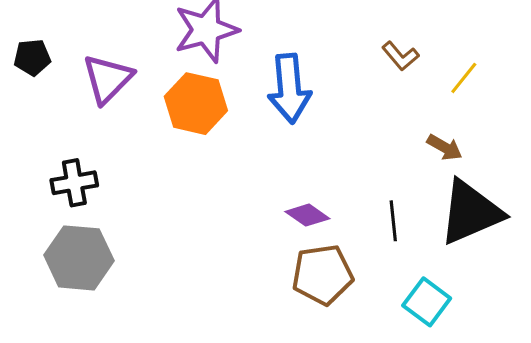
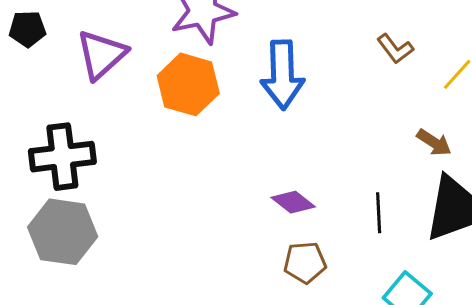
black cross: (74, 183) -> (62, 157), size x1.4
brown pentagon: (323, 275) -> (305, 262), size x0.7

